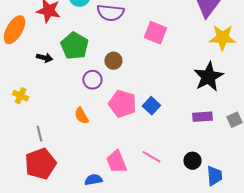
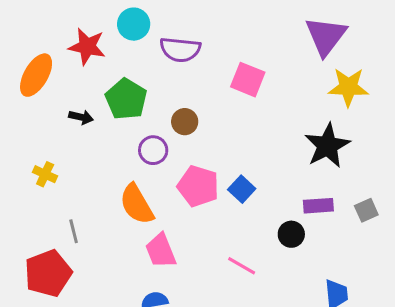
orange semicircle: (81, 116) -> (137, 204), size x1.6
black circle: (192, 161) -> (291, 234), moved
pink trapezoid: (116, 162) -> (161, 251), moved
red pentagon: (40, 164) -> (48, 273), moved

